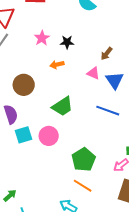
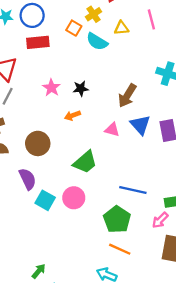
brown arrow: (107, 54) -> (127, 96), size x1.5
pink triangle: (93, 73) -> (112, 130), moved
blue line: (108, 111) -> (133, 190), moved
cyan square: (24, 135) -> (45, 200), turned -36

